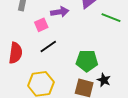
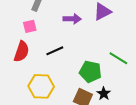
green line: (111, 18) -> (118, 58), moved
pink square: (41, 25) -> (30, 26), moved

